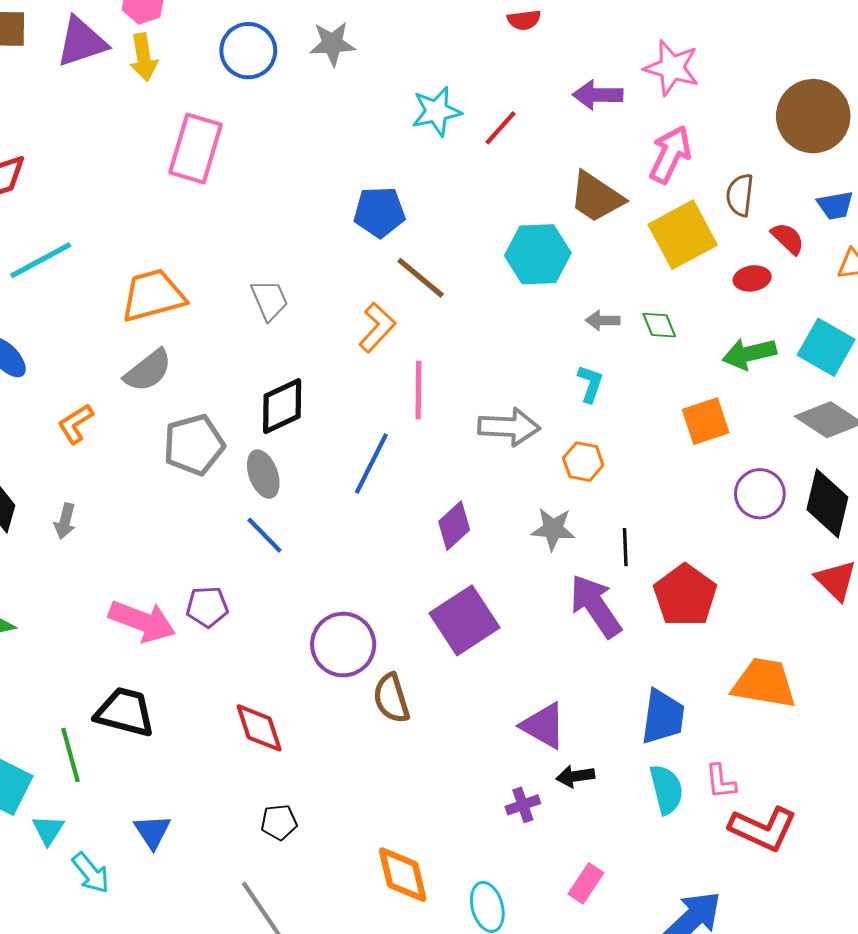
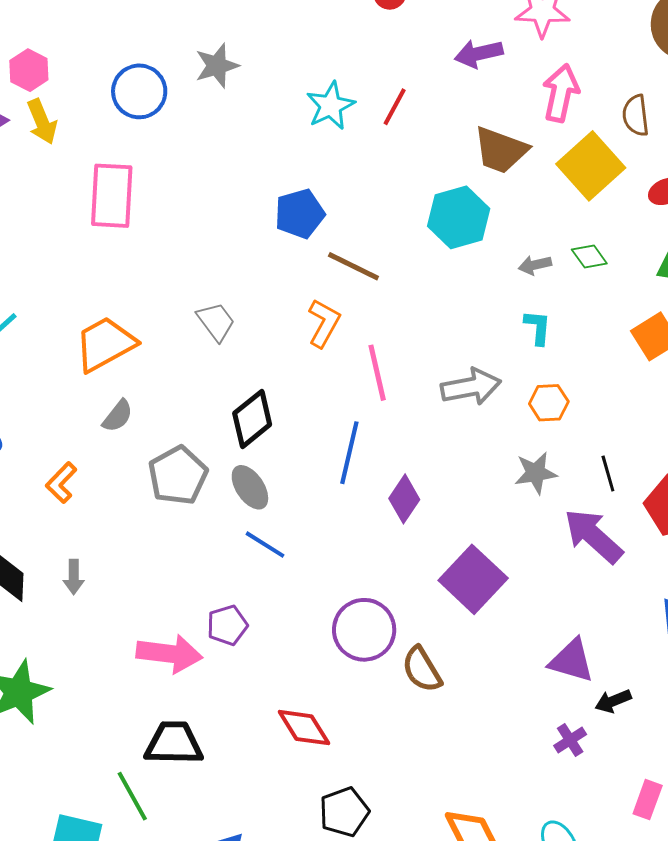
gray semicircle: (148, 371) -> (118, 416), size x0.7
purple diamond: (454, 526) -> (404, 499), moved
black pentagon: (279, 822) -> (344, 812), size x1.4

